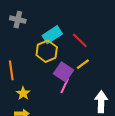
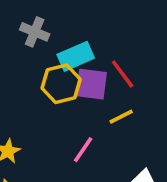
gray cross: (18, 20) -> (35, 32), moved
purple square: (63, 72) -> (91, 84), moved, turned -36

